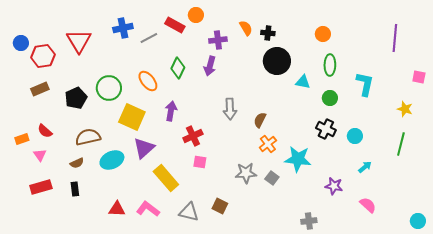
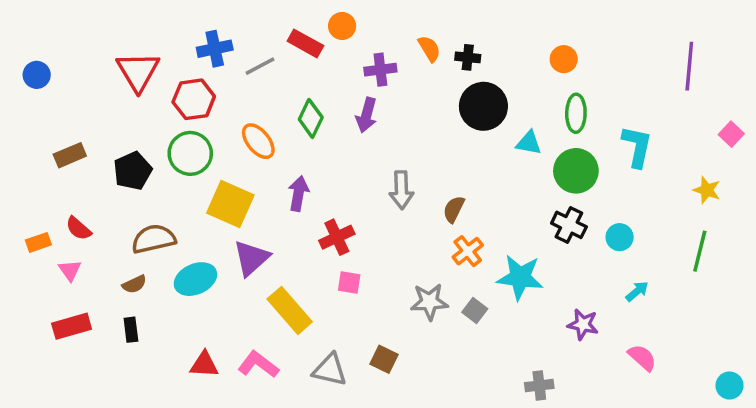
red hexagon: (43, 56) -> (194, 99), moved
pink square: (419, 77) -> (731, 134), turned 32
green circle: (330, 98) -> (576, 171), size x1.6

